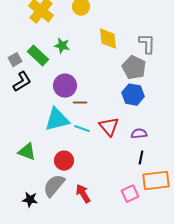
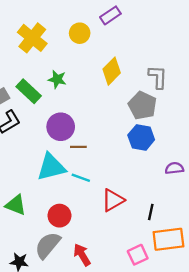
yellow diamond: (108, 39) -> (112, 71), turned 50
red triangle: (109, 127) -> (113, 200), moved, turned 40
purple semicircle: (139, 134) -> (174, 168), moved

